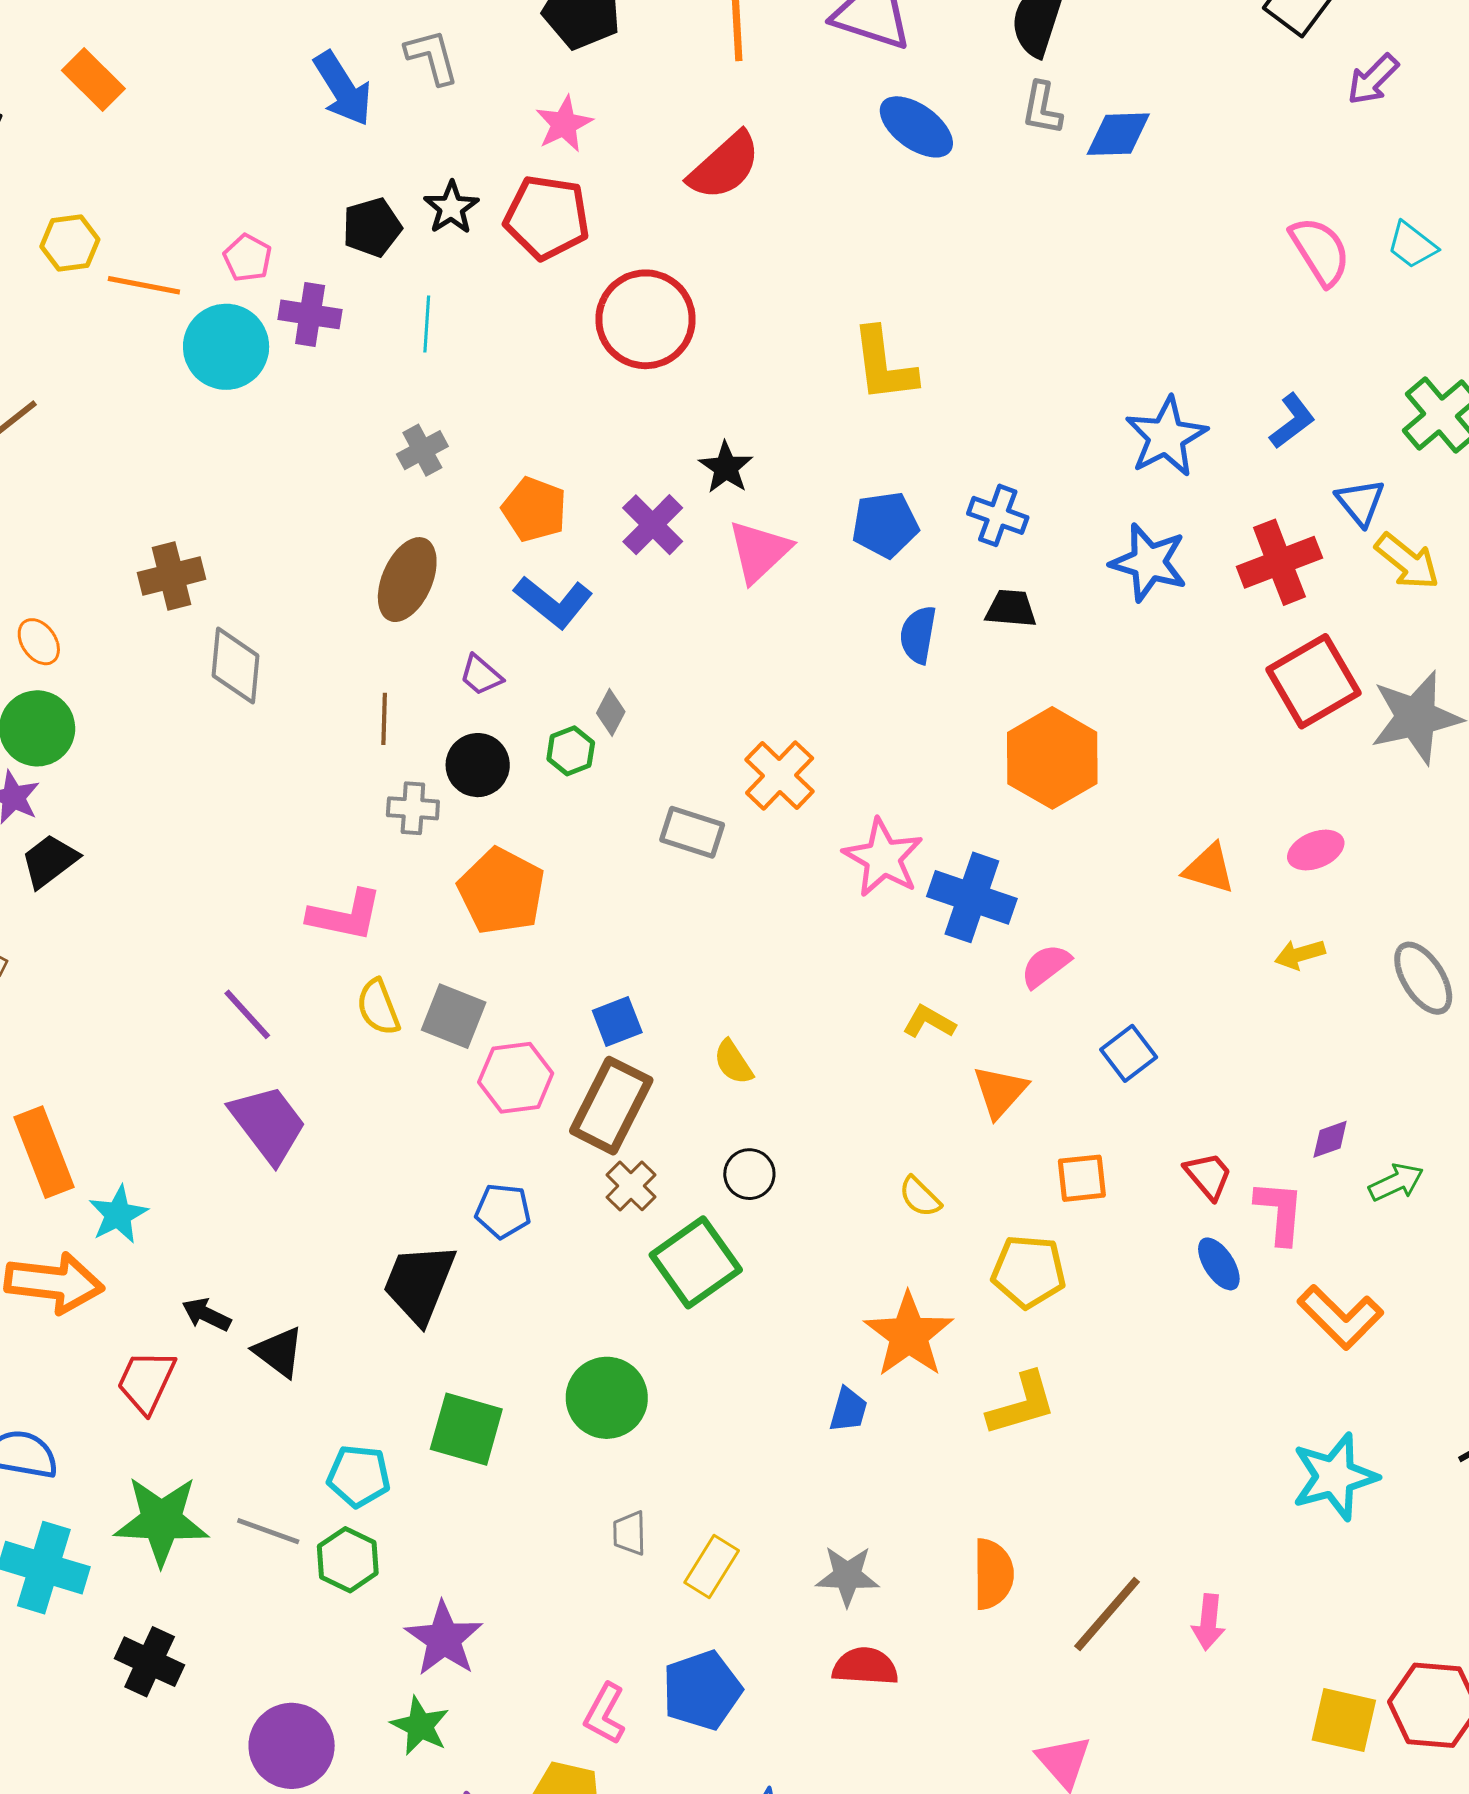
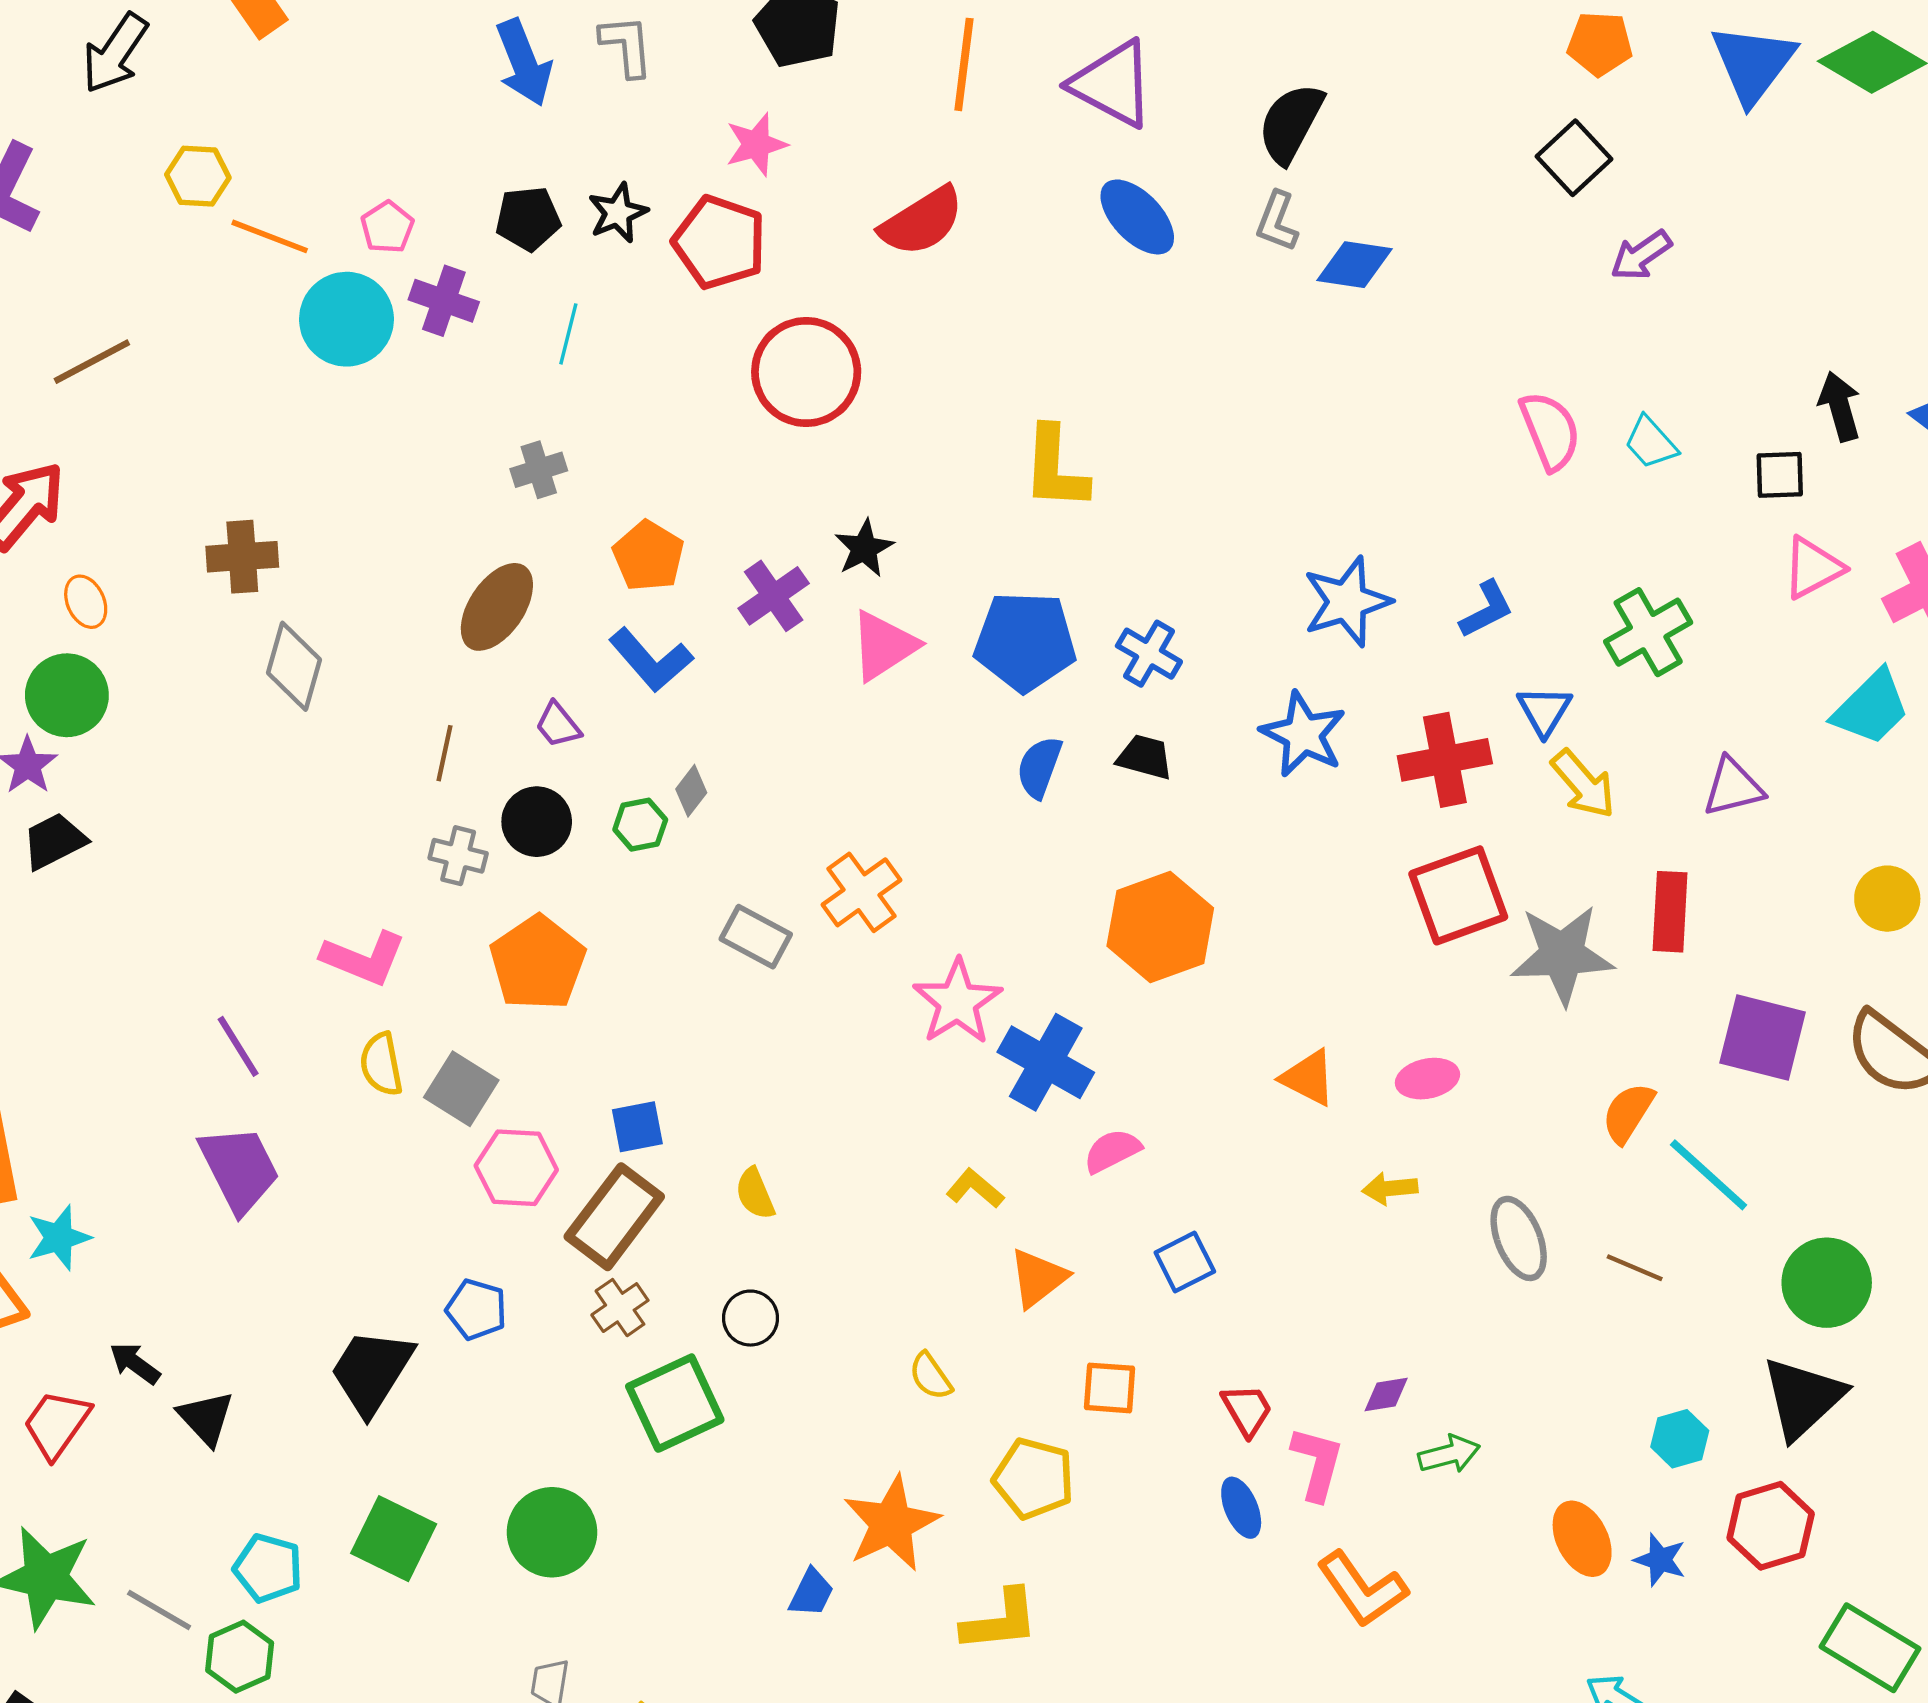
blue pentagon: (885, 525) -> (1025, 641), size x1.4

